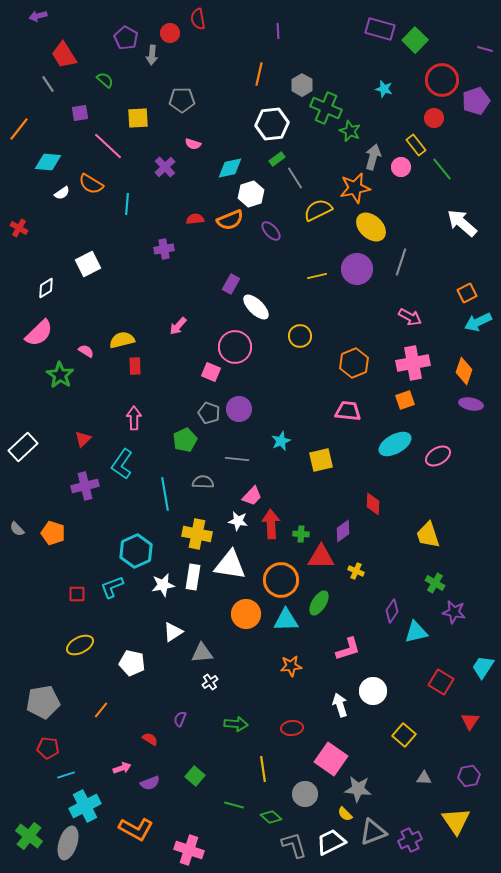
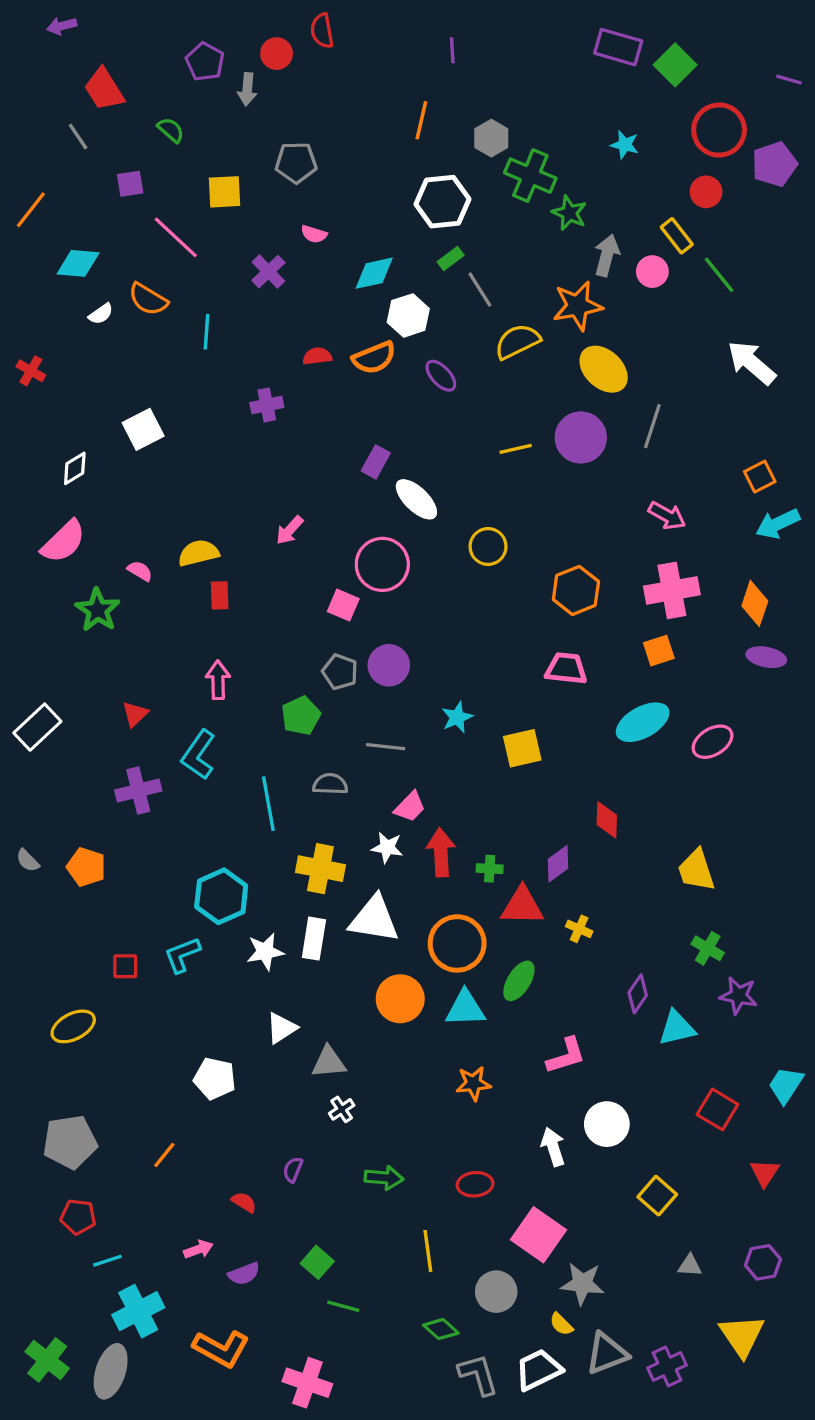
yellow ellipse: (80, 645) -> (73, 1026), moved
green line: (234, 805) -> (343, 1306), moved

